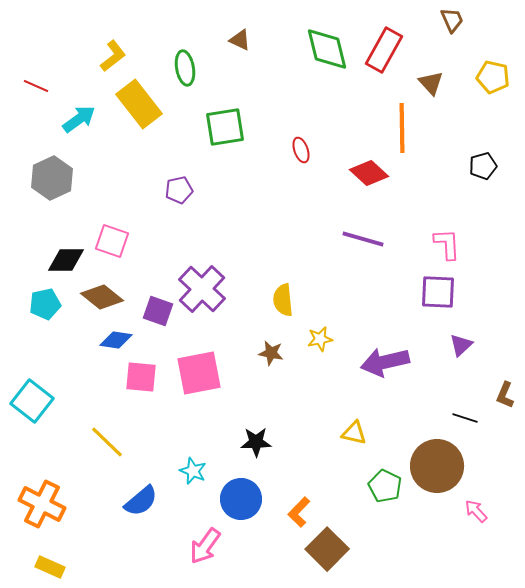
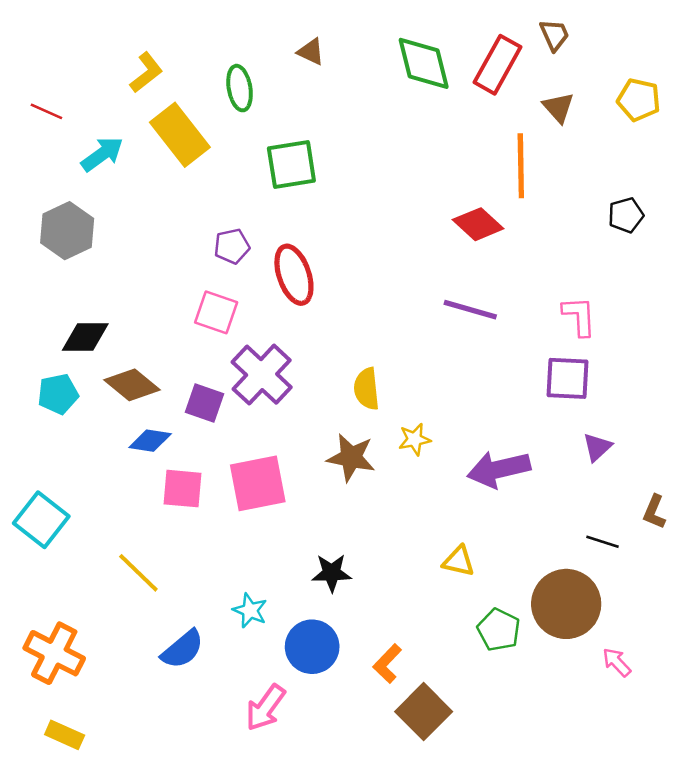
brown trapezoid: (452, 20) -> (555, 35), moved
red ellipse: (301, 150) -> (294, 275), moved, size x1.8
pink square: (112, 241) -> (216, 312), moved
brown star: (271, 353) -> (351, 457), size x1.5

